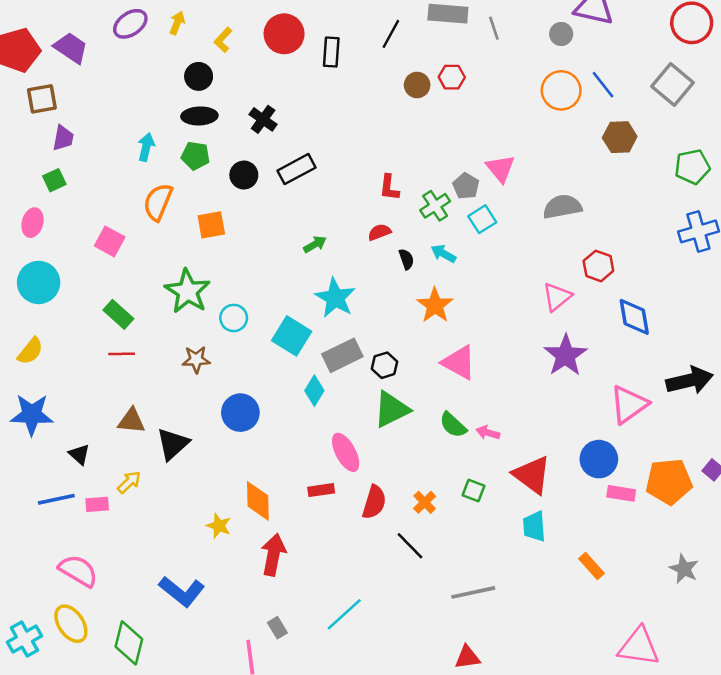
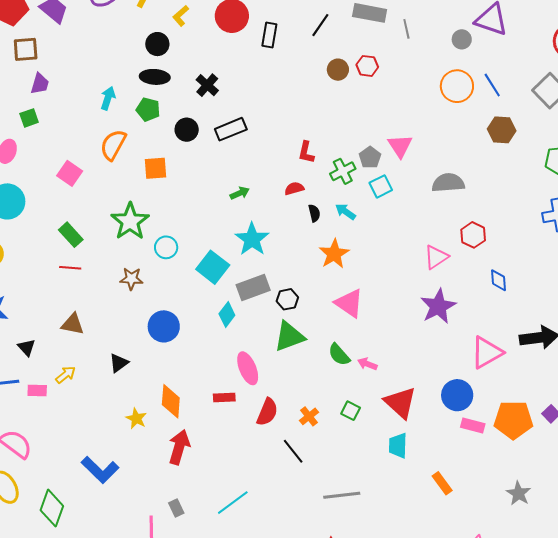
blue diamond: (634, 317) -> (499, 280), size x0.7
black triangle: (173, 444) -> (119, 363), moved, size x0.7

